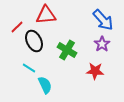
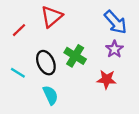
red triangle: (46, 15) -> (52, 17), turned -35
black ellipse: (34, 41) -> (46, 63), moved
cyan line: (29, 68) -> (18, 73), moved

